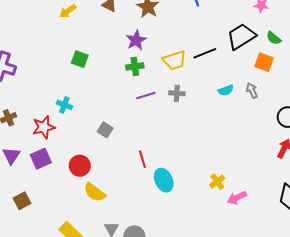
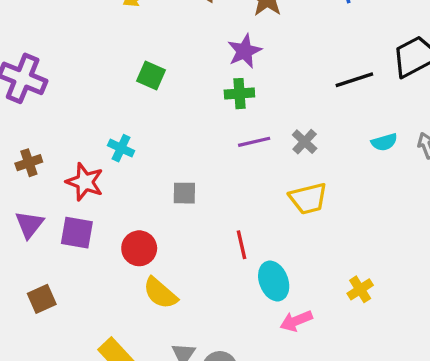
yellow trapezoid: (174, 60) -> (308, 198), moved
gray cross: (177, 93) -> (305, 142), turned 35
red star: (44, 127) -> (85, 182), turned 30
gray square: (105, 130) -> (184, 193), turned -35
purple square: (41, 159) -> (77, 233), turned 30
pink arrow: (237, 198) -> (296, 321), moved

